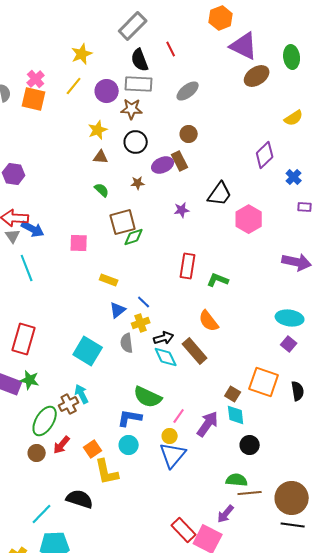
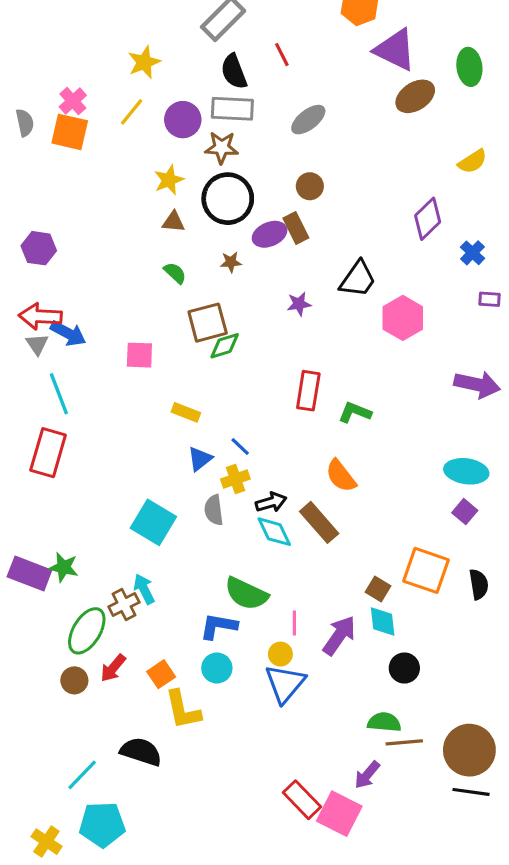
black circle: (136, 142) -> (228, 199), size x1.4
red rectangle: (24, 339) -> (48, 453), moved
pink line: (179, 416) -> (294, 623), turned -35

